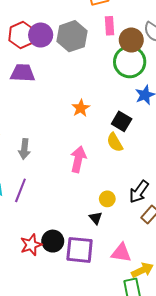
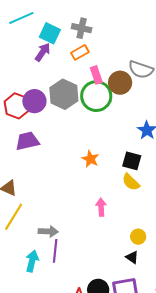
green circle: (130, 62) -> (96, 96), moved
gray arrow: (24, 149) -> (48, 231), moved, turned -78
pink arrow: (78, 159) -> (101, 207), size x0.7

